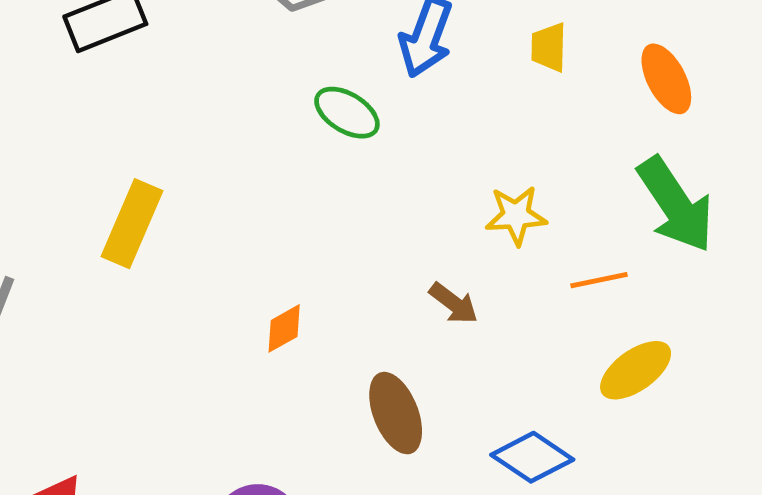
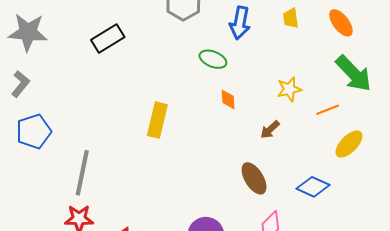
yellow rectangle: (132, 224) -> (157, 120), moved
brown arrow: (454, 303) -> (270, 130), turned 110
orange diamond: (284, 328) -> (228, 99), moved, turned -55

